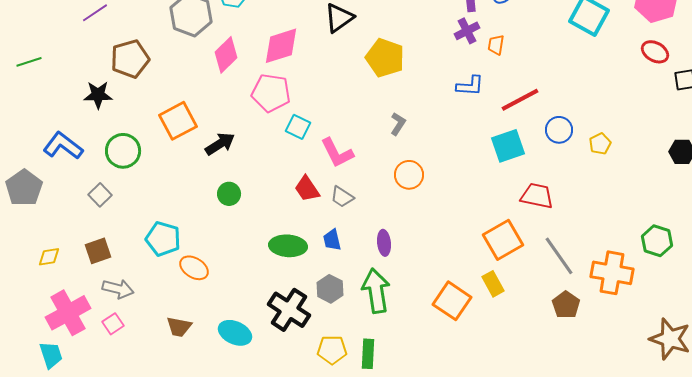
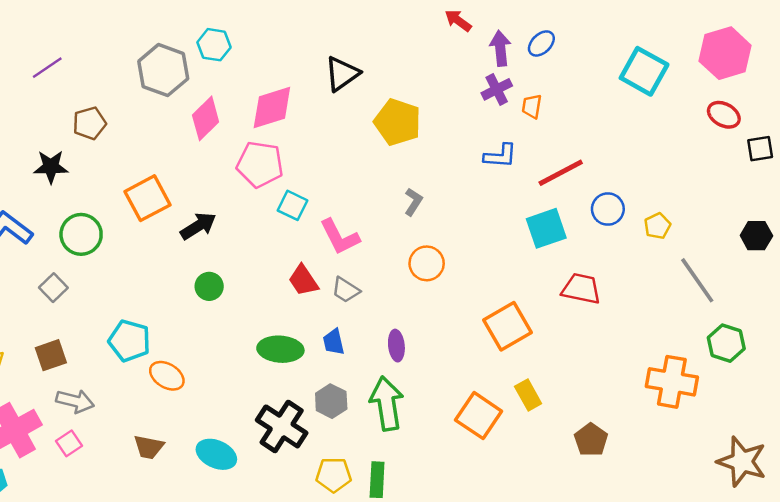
brown pentagon: (130, 59) -> (90, 123), size x0.7
orange square: (503, 240) -> (508, 326), moved
gray line: (559, 256) -> (697, 280), moved
brown pentagon: (566, 305) -> (591, 440), moved

